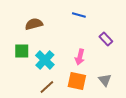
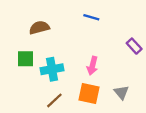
purple rectangle: (106, 39) -> (134, 46), moved
cyan cross: (45, 60) -> (52, 69), turned 36

